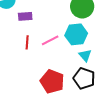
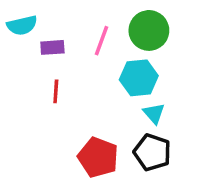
pink line: (50, 40) -> (102, 41), moved, turned -42

